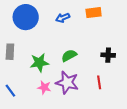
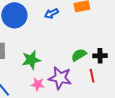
black cross: (108, 55) -> (100, 56), moved
green semicircle: (69, 56) -> (79, 55), moved

